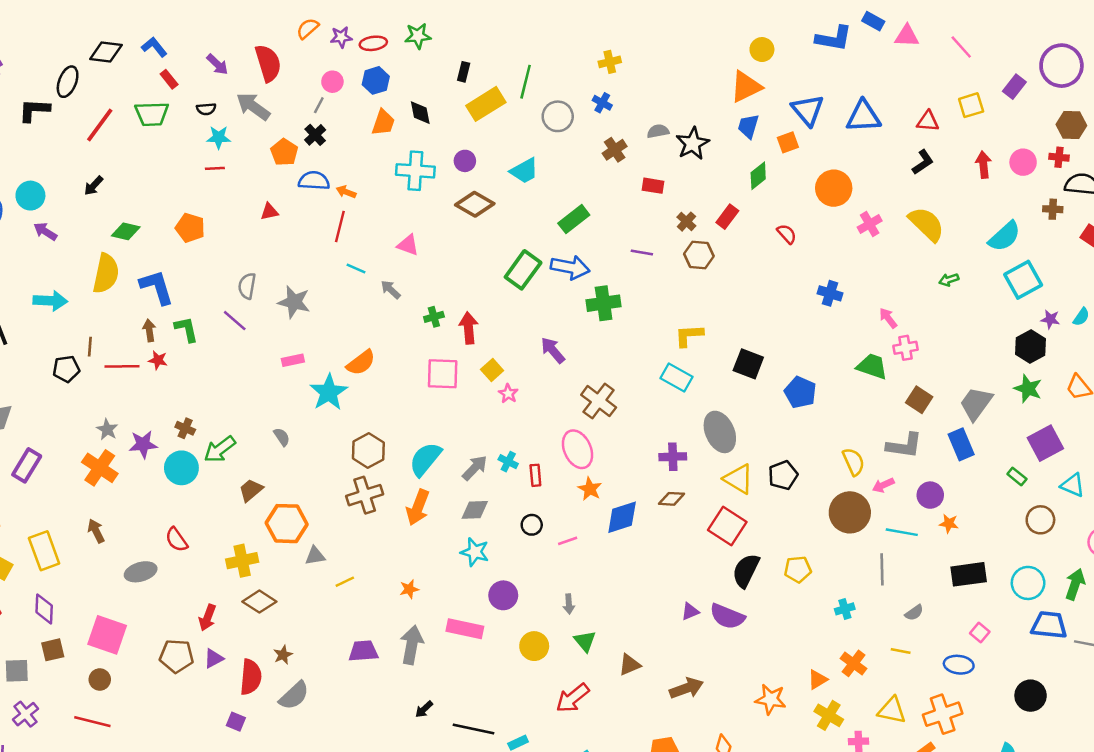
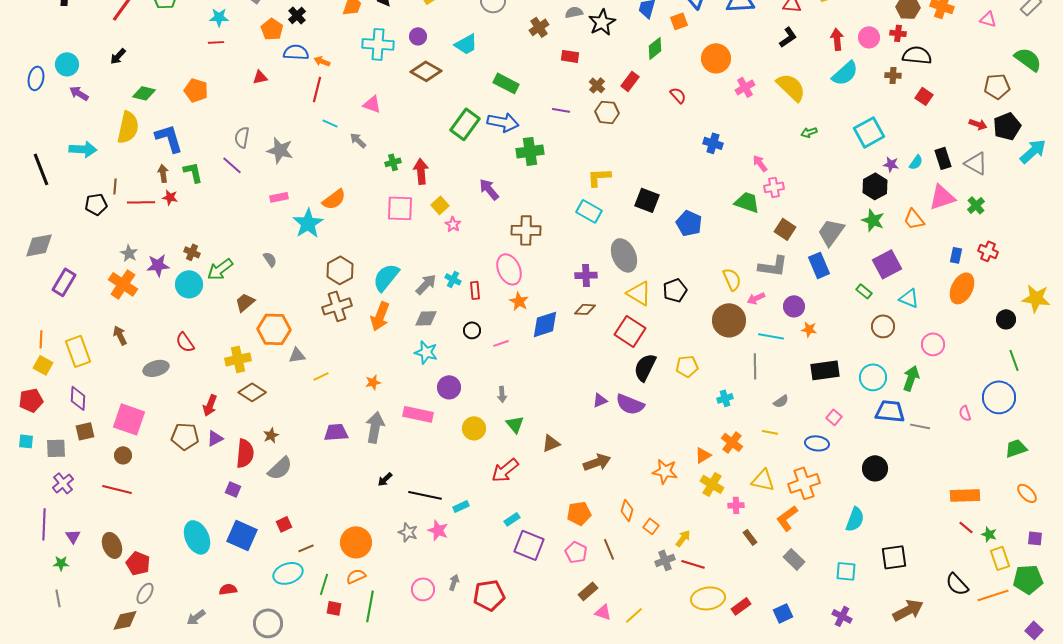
green rectangle: (574, 219) -> (506, 83), turned 65
cyan semicircle: (1005, 236) -> (845, 73), moved
brown cross: (599, 401) -> (526, 230), turned -36

